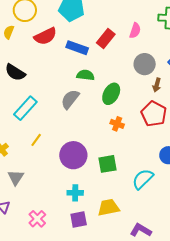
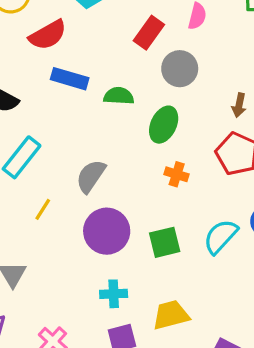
blue rectangle: (77, 48) -> (70, 79), moved
gray circle: (145, 64) -> (180, 69), moved
gray semicircle: (70, 99) -> (91, 176), moved
cyan semicircle: (143, 179) -> (221, 237), moved

